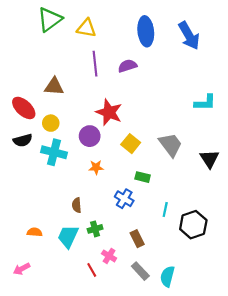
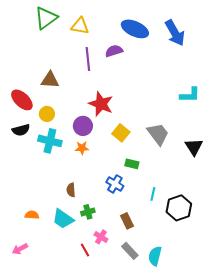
blue ellipse: (146, 31) -> (135, 29), turned -60
purple semicircle: (127, 66) -> (114, 51), moved
orange star: (96, 167) -> (82, 148), moved
cyan trapezoid: (68, 236) -> (63, 219), turned -80

